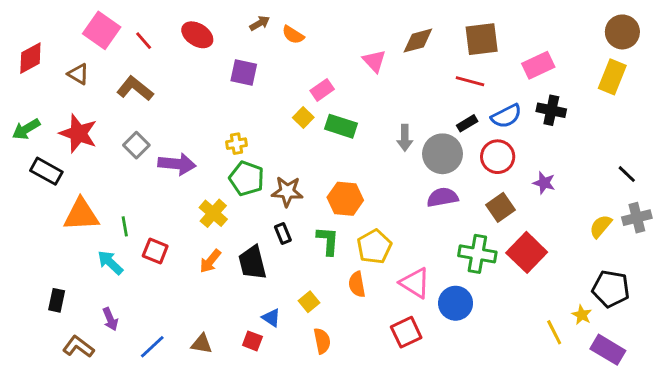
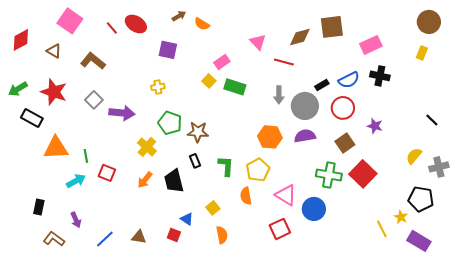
red line: (144, 41) -> (112, 28), moved
brown diamond: (418, 41) -> (300, 37), moved
yellow rectangle: (612, 77) -> (422, 53), size x0.6
red line: (470, 81) -> (284, 62), moved
yellow cross: (236, 144) -> (158, 87), moved
orange hexagon: (345, 199) -> (270, 137), moved
gray cross: (637, 218) -> (439, 167), moved
cyan arrow: (110, 263) -> (76, 181), turned 108

